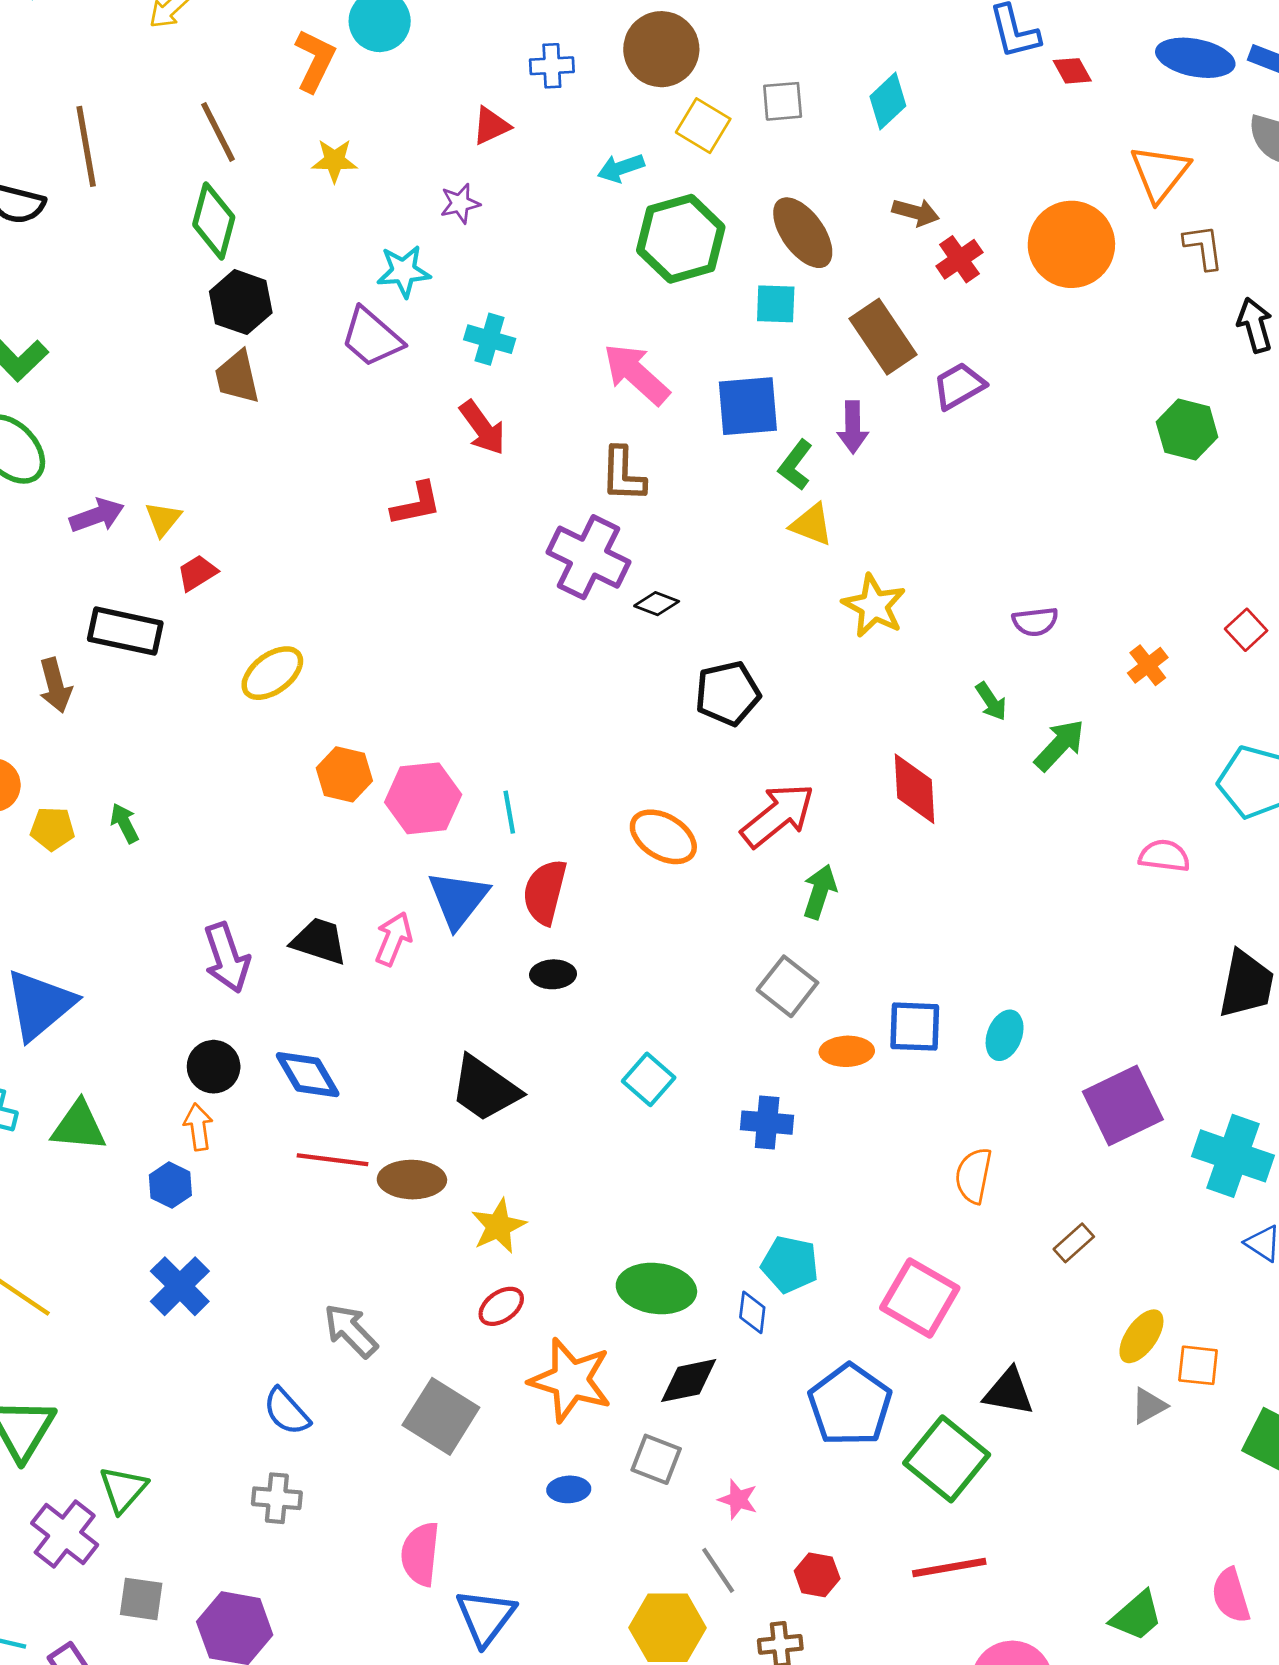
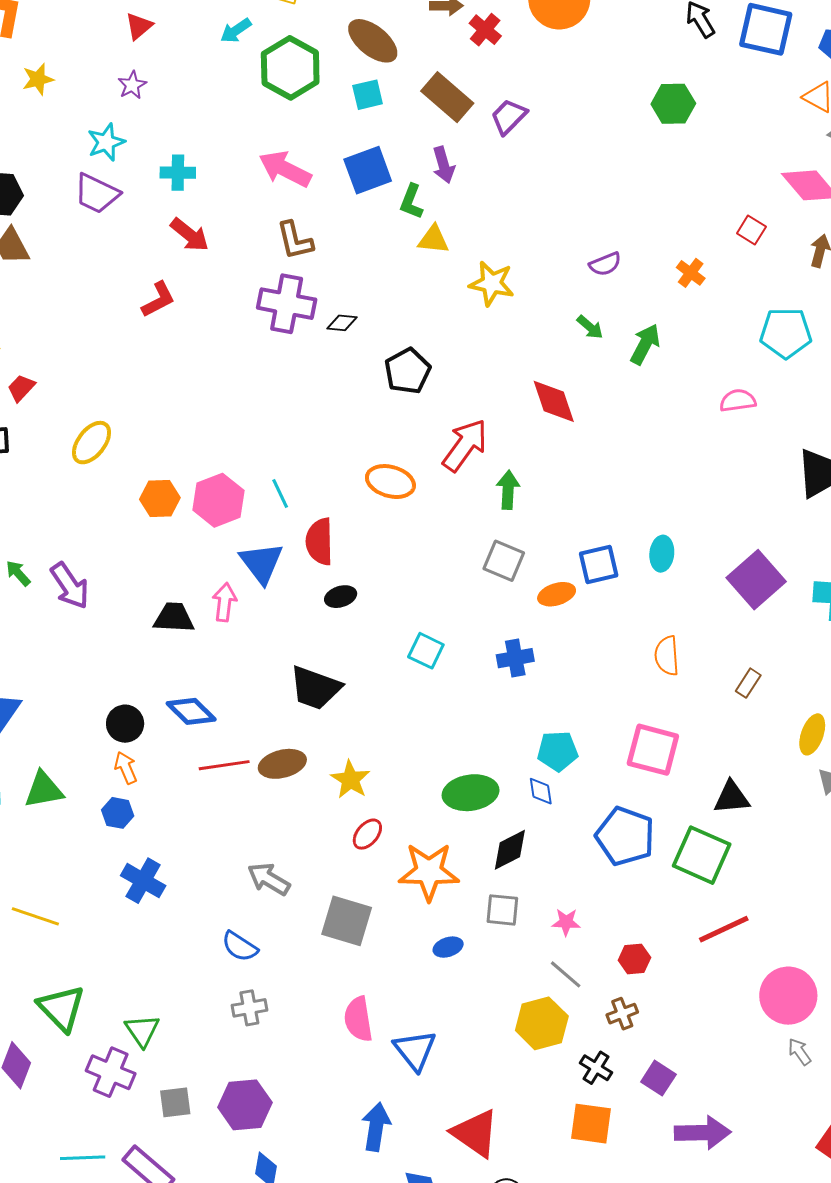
purple arrow: (227, 958) -> (70, 586), moved

